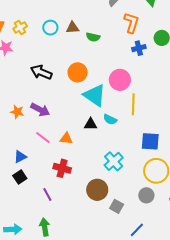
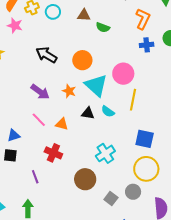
cyan circle: (50, 28) -> (53, 12), moved
orange star: (17, 112) -> (69, 91), moved
black square: (20, 177) -> (10, 155), turned 32
gray square: (117, 206) -> (111, 199), moved

